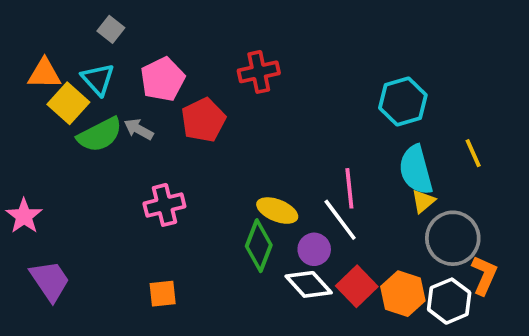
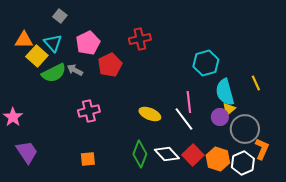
cyan hexagon: (403, 101) -> (206, 63), moved
green diamond: (259, 246) -> (140, 154), moved
purple circle: (314, 249) -> (220, 117), moved

